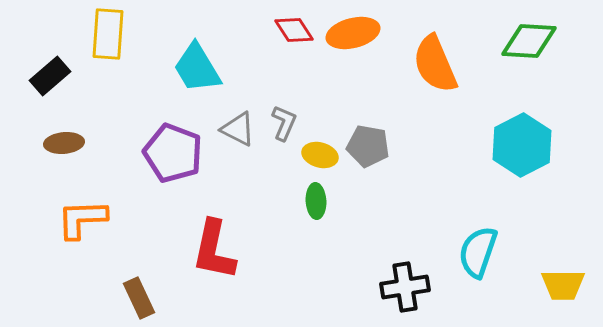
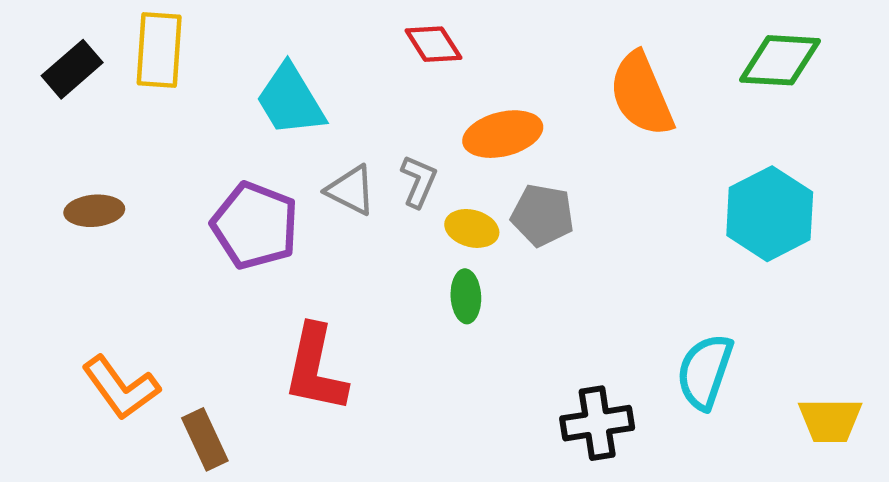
orange ellipse: (353, 33) -> (503, 134), moved
black rectangle: (50, 76) -> (72, 69), moved
orange L-shape: (82, 219) -> (121, 388), moved, turned -124

